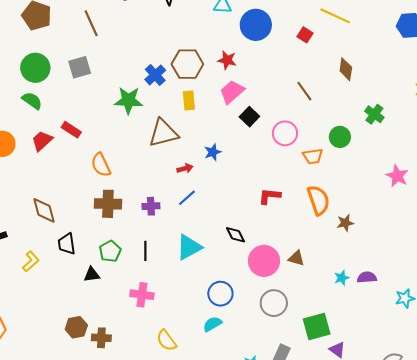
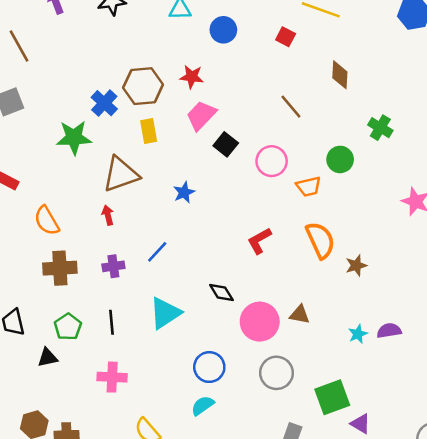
blue circle: (256, 25) -> (223, 30), size x0.7
red arrow: (185, 168) -> (108, 215), moved, turned -84
red L-shape: (270, 196) -> (259, 241), turned -30

